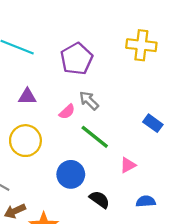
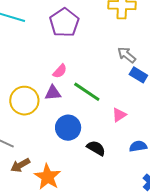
purple triangle: (27, 97) -> (53, 93), moved
gray arrow: (89, 101) -> (127, 55), moved

